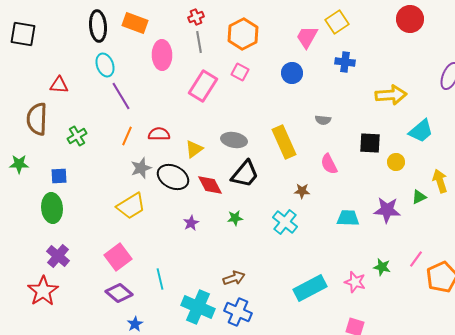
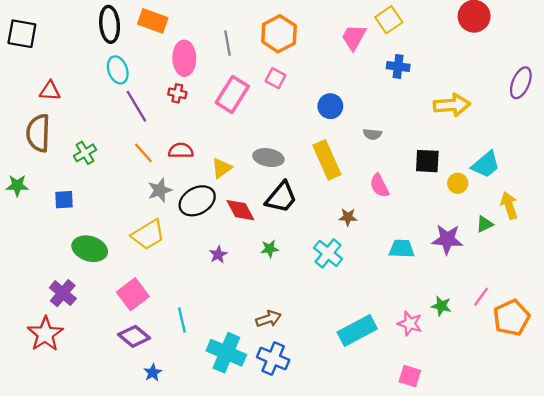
red cross: (196, 17) -> (177, 93), moved, turned 35
blue circle: (292, 73) -> (330, 106), moved
red triangle: (59, 85) -> (50, 91), moved
cyan trapezoid: (421, 131) -> (486, 165), moved
orange line: (127, 136) -> (143, 153), turned -66
black ellipse: (173, 177) -> (197, 201), turned -56
green ellipse: (52, 208) -> (90, 249), moved, turned -68

